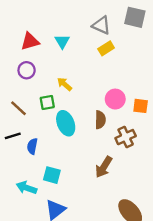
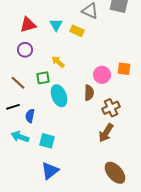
yellow rectangle: (106, 48) -> (77, 31), moved, turned 56
orange square: (141, 106) -> (124, 69), moved
brown arrow: (104, 167) -> (106, 133), moved
cyan arrow: (27, 188) -> (20, 137), moved

